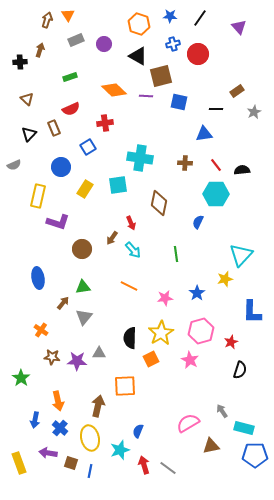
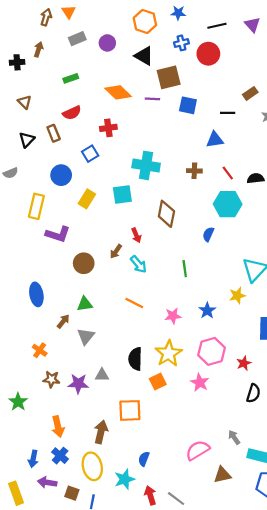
black line: (200, 18) -> (217, 26), moved, turned 42
blue arrow: (35, 420) -> (33, 459), moved

